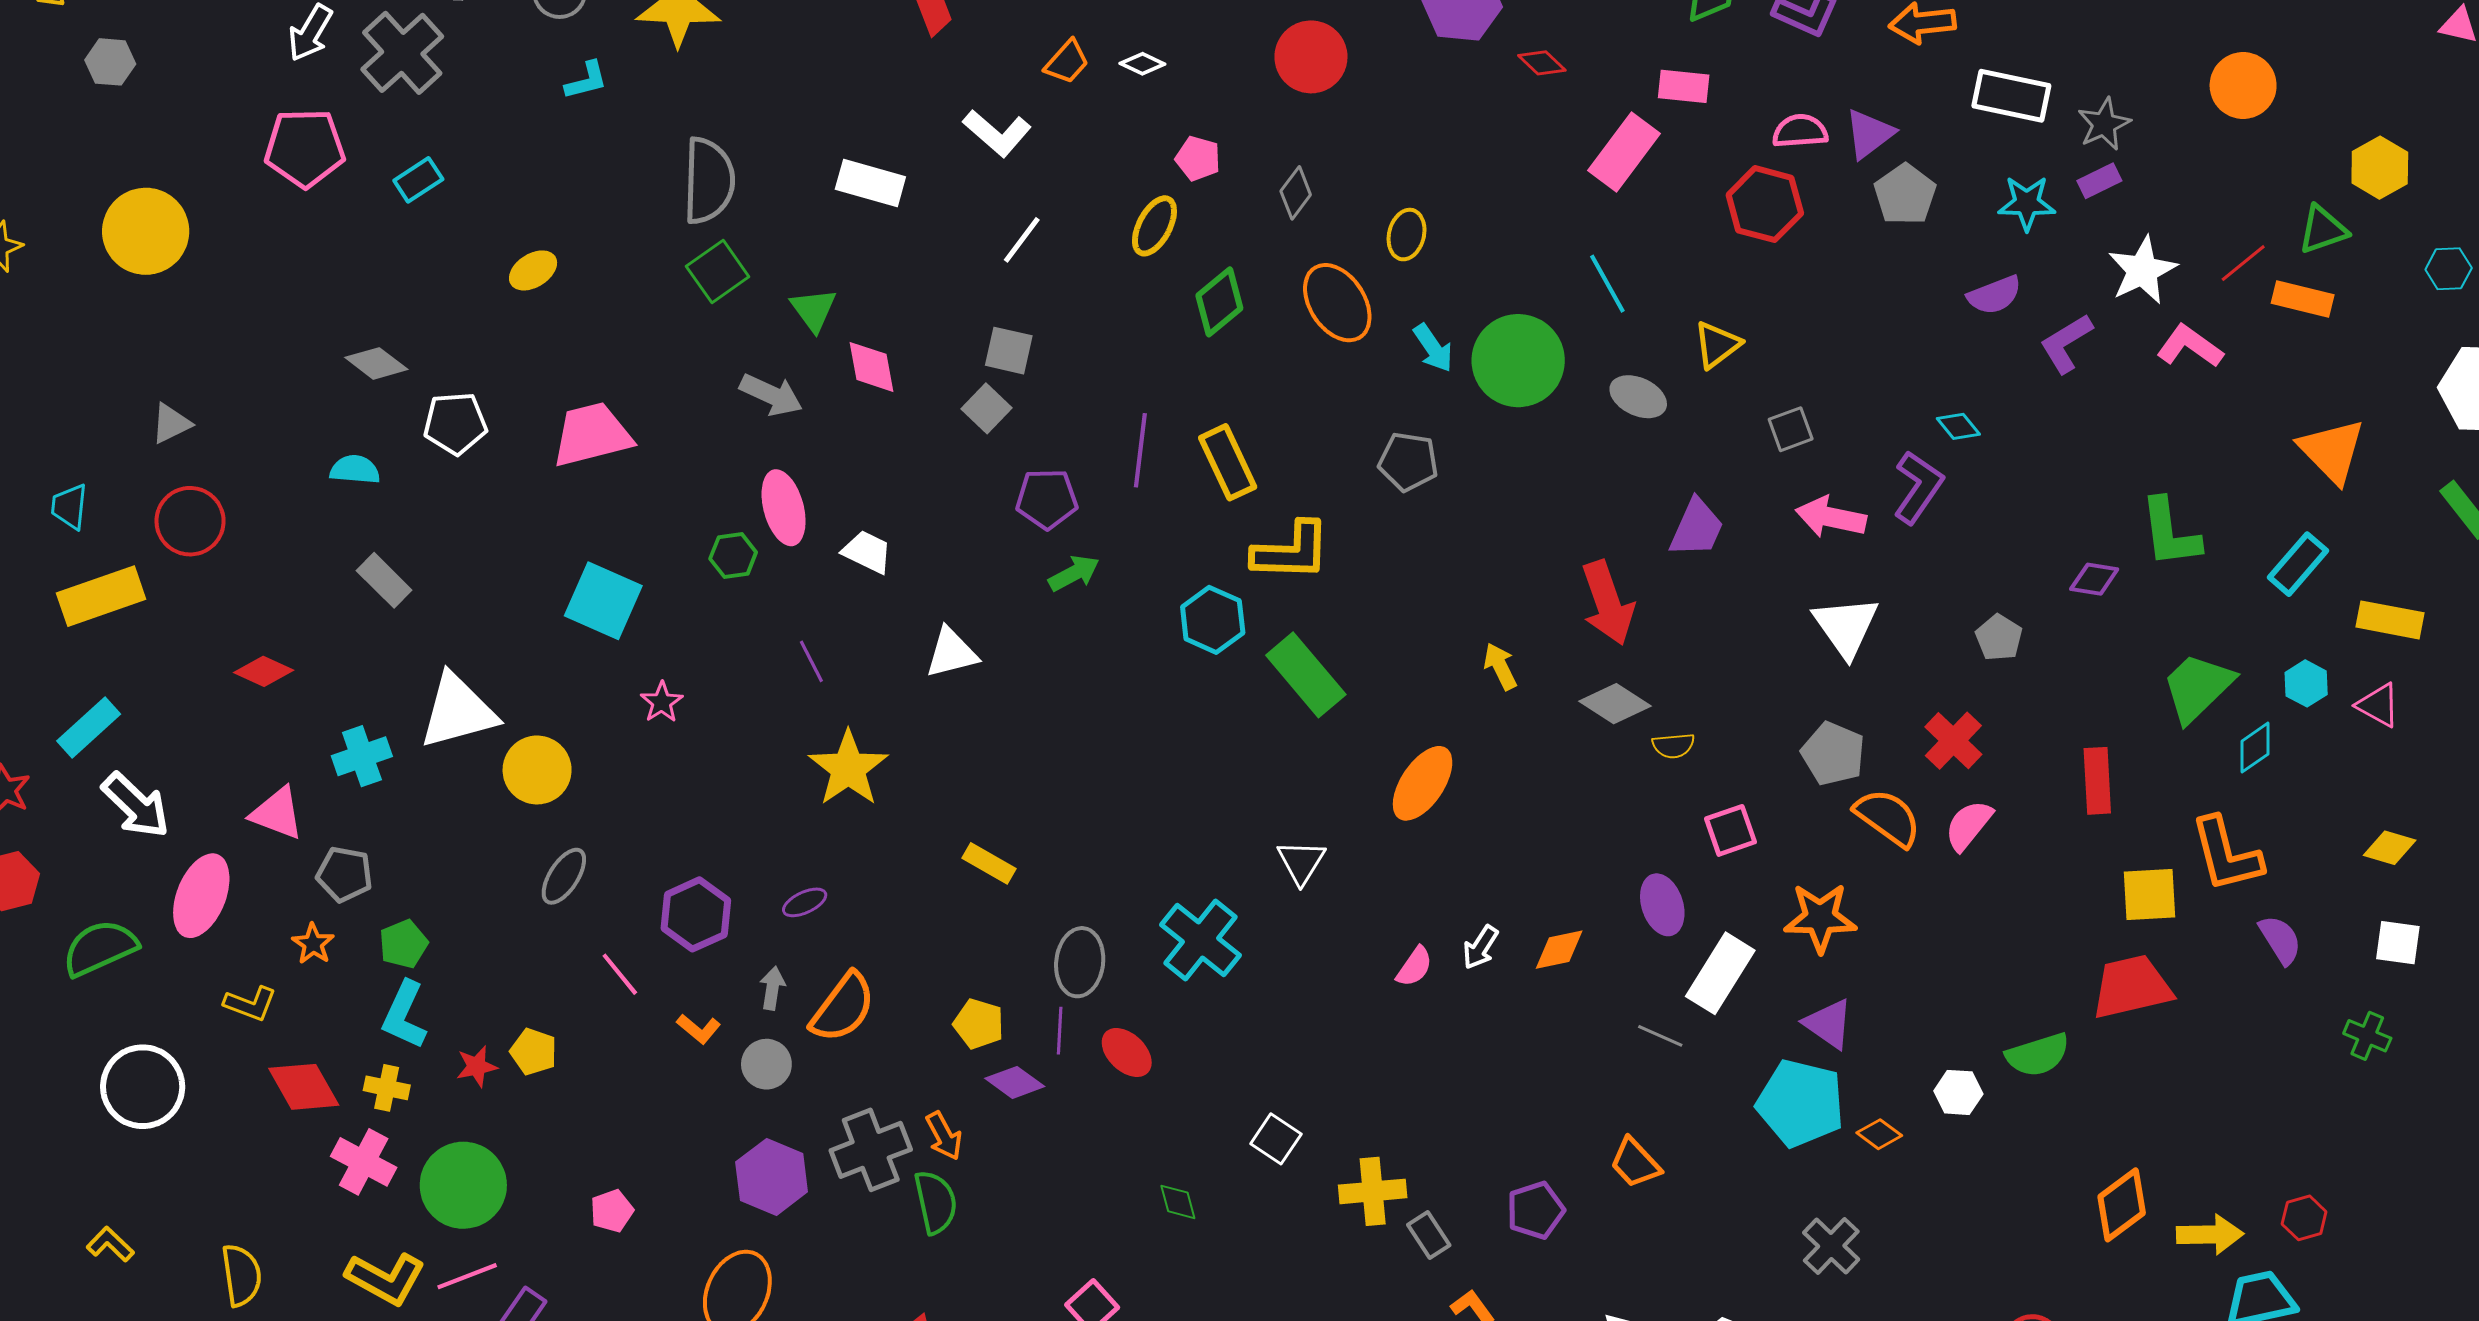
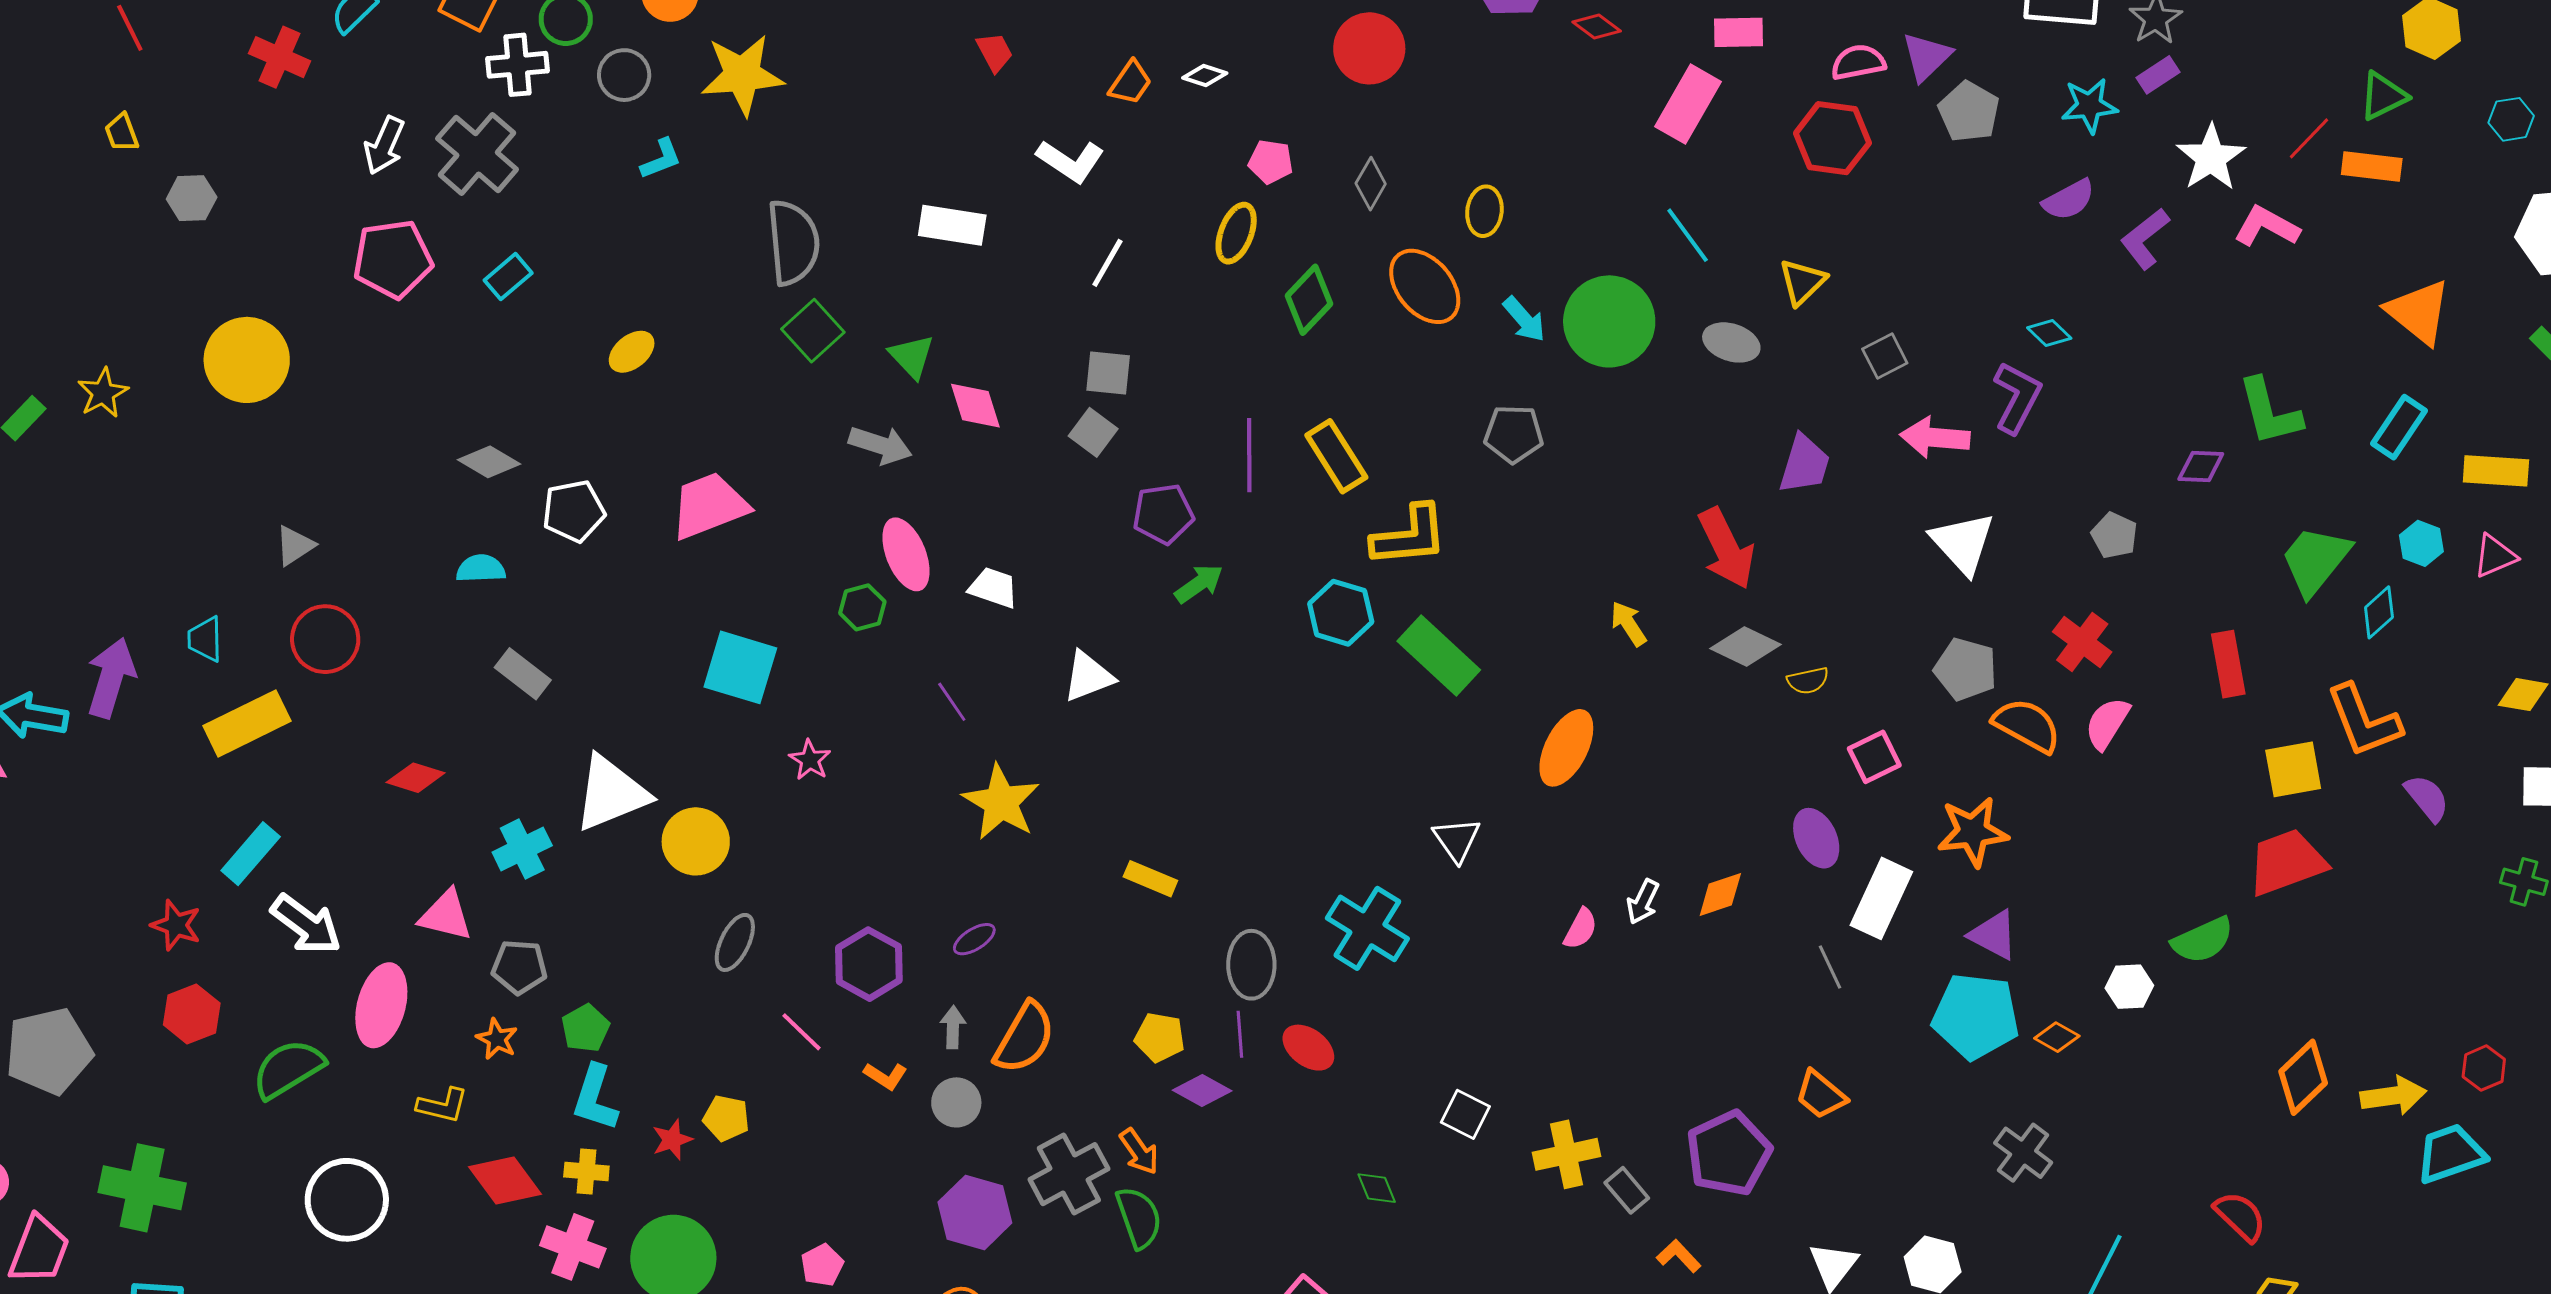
pink triangle: (2378, 705) -> (2495, 556), turned -45
gray line: (1660, 1036) -> (1830, 967), turned 48
purple pentagon: (1536, 1210) -> (1729, 1153), size x1.5

